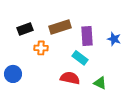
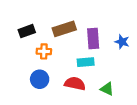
cyan rectangle: (80, 58) -> (86, 62), turned -42
blue circle: (13, 74) -> (40, 79), moved

